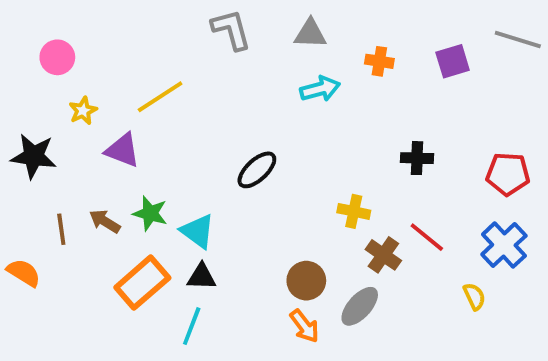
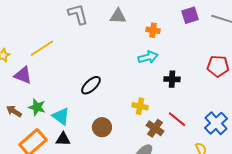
purple square: (453, 61) -> (190, 15), moved
cyan arrow: (320, 89) -> (148, 57), moved
red pentagon: (508, 174) -> (218, 66), moved
brown circle: (306, 281) -> (102, 127), moved

